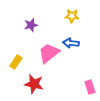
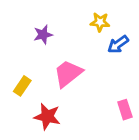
blue arrow: (71, 43) -> (118, 44), moved, turned -42
pink rectangle: (90, 87) -> (125, 110), moved

